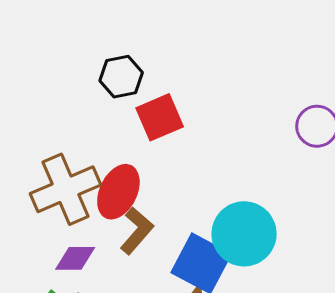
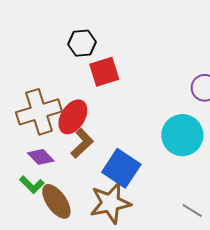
cyan circle: (244, 234) -> (182, 135), moved
purple diamond: (75, 258) -> (41, 157), turned 40

